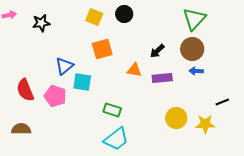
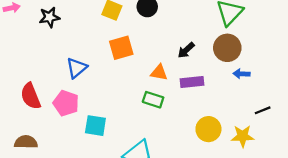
blue arrow: (196, 71) -> (241, 74), moved
cyan square: (82, 82) -> (95, 126), moved
green rectangle: (112, 110) -> (153, 100), moved

